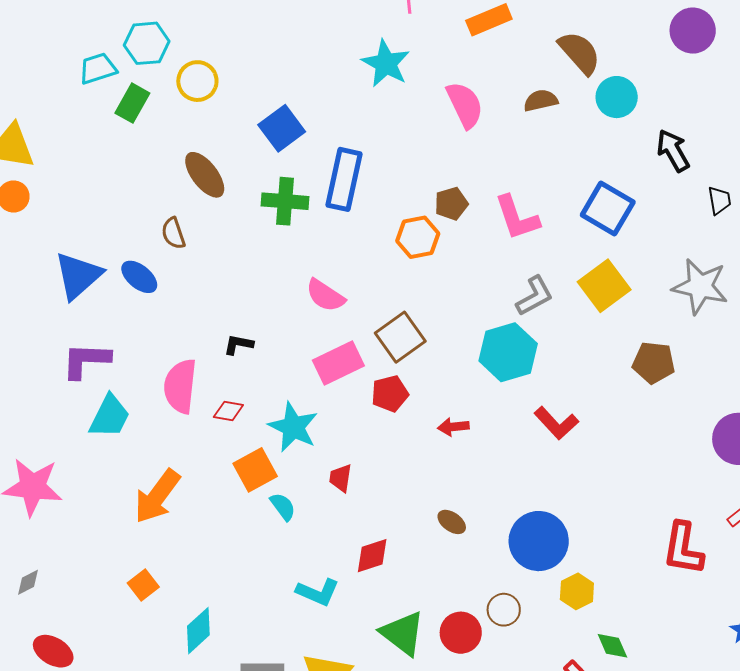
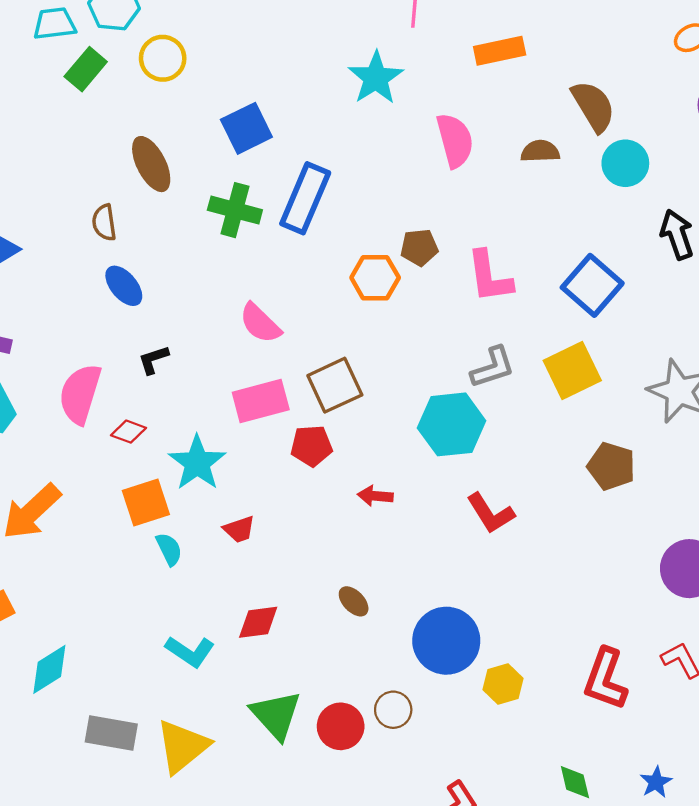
blue ellipse: (139, 277) -> (124, 286), moved
black L-shape: (238, 344) -> (153, 360), turned -40
red trapezoid: (341, 478) -> (239, 529), turned -128
yellow hexagon: (577, 591) -> (503, 684), moved
green diamond: (612, 646) -> (575, 782), moved

